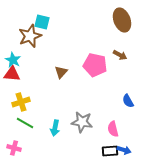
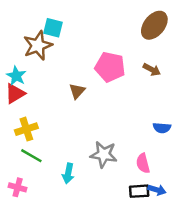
brown ellipse: (122, 20) -> (154, 25), turned 60
pink pentagon: (95, 65) -> (110, 67), moved
red triangle: (12, 74) -> (15, 94), turned -36
blue semicircle: (128, 101) -> (162, 128), turned -56
cyan arrow: (55, 128) -> (68, 173), moved

